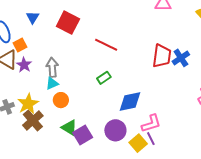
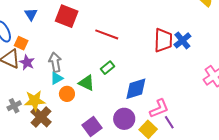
orange square: (20, 45) -> (21, 43), turned -32
yellow star: (28, 104) -> (35, 101), turned 30
green triangle: (69, 128) -> (87, 83), moved
purple line: (151, 139) -> (169, 122), moved

